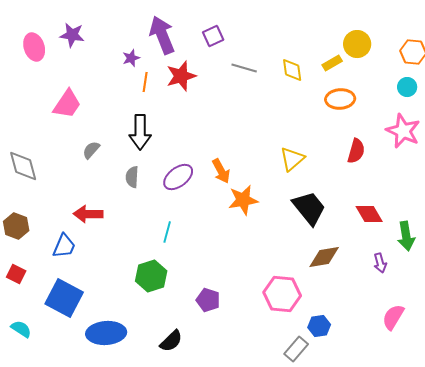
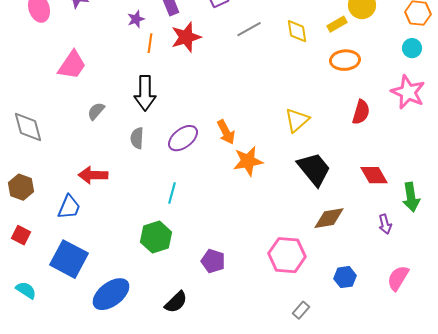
gray line: (244, 68) -> (249, 29), turned -45
blue hexagon: (319, 326) -> (345, 277), moved
blue ellipse: (106, 333) -> (111, 294), turned -33
gray rectangle: (296, 349) -> (301, 310), size x0.7

